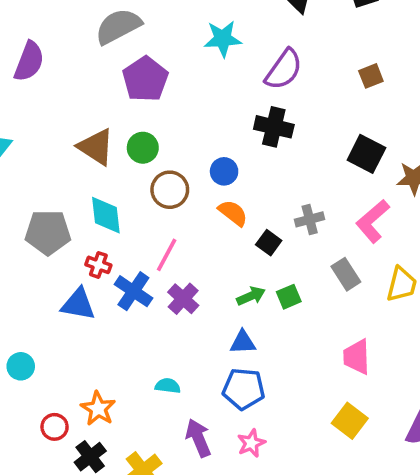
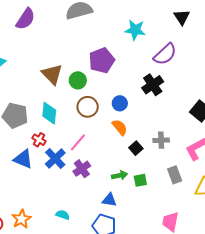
purple pentagon: (145, 79) -> (102, 60), moved
black cross: (274, 127) -> (153, 85), turned 30

